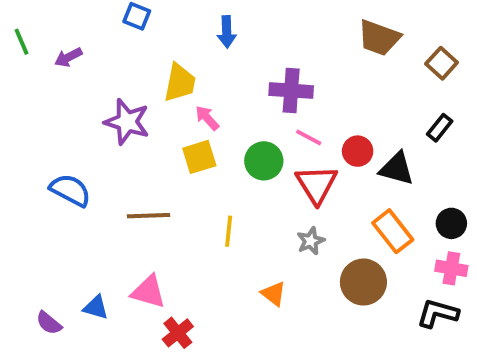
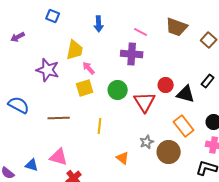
black rectangle: (440, 128) -> (208, 81), moved
pink line: (309, 137) -> (141, 32), moved
gray star: (311, 241) -> (147, 142), moved

